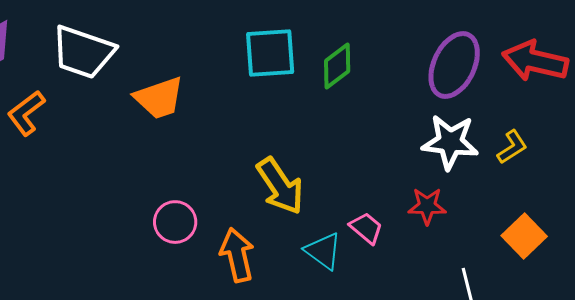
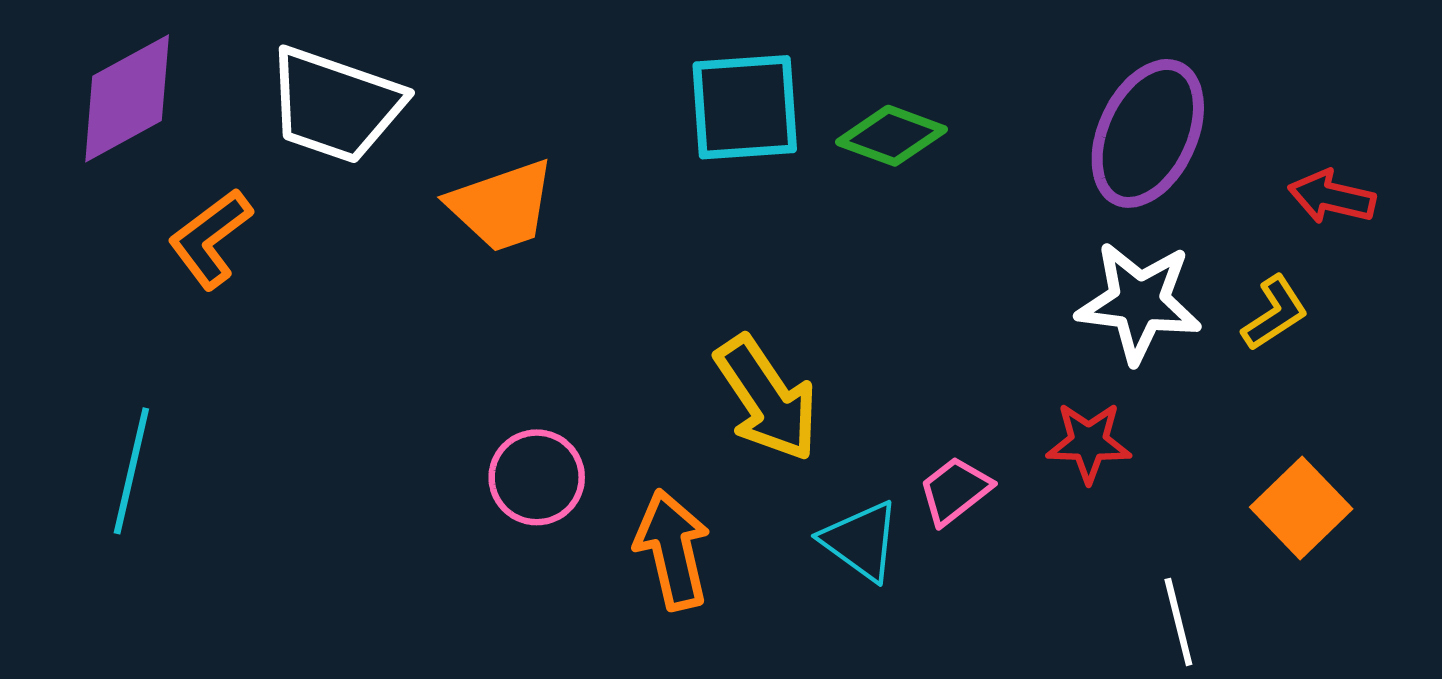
red arrow: (535, 61) -> (1332, 197), moved, size x0.6
green diamond: (337, 66) -> (892, 136), turned 57
pink trapezoid: (366, 228) -> (955, 491), turned -78

